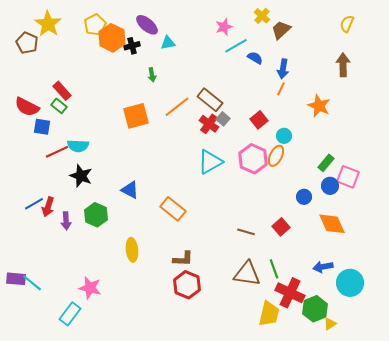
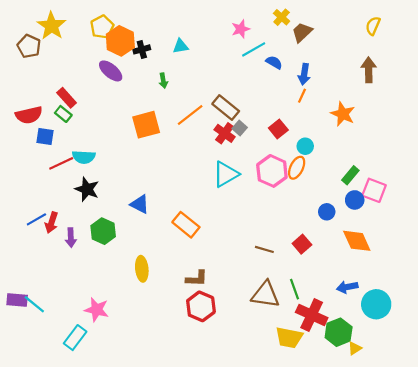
purple ellipse: (147, 25) -> (111, 71), moved
red semicircle: (27, 107) -> (29, 115), turned -40
yellow trapezoid: (269, 314) -> (289, 338), turned 88

